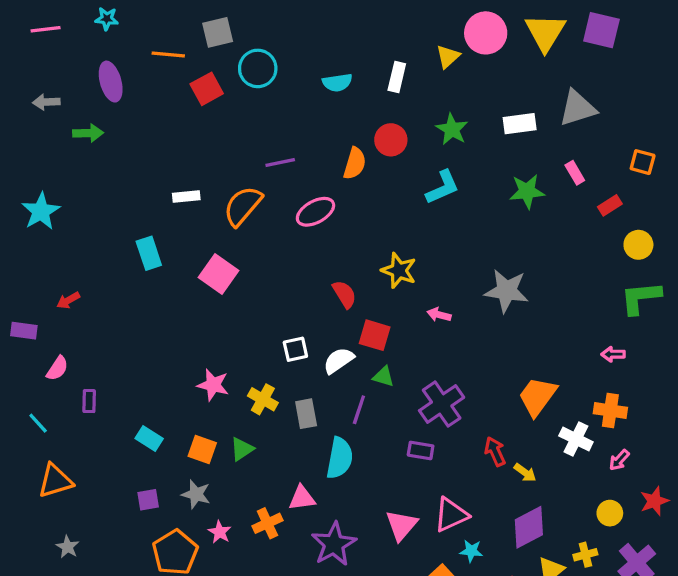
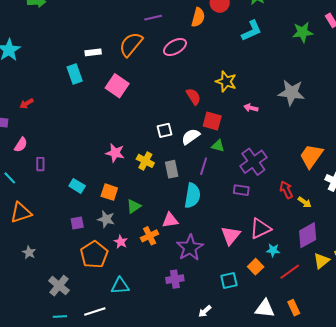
white rectangle: (186, 197) -> (93, 52), moved
green triangle: (242, 449) -> (134, 206), moved

